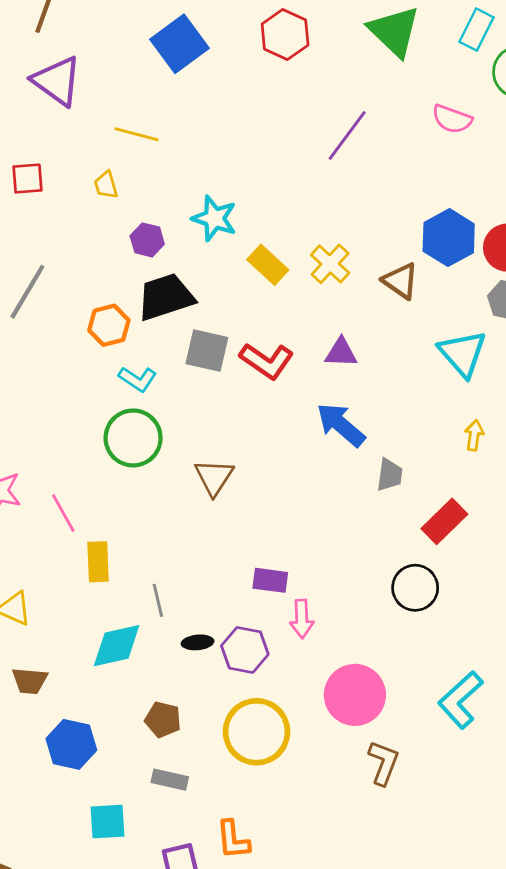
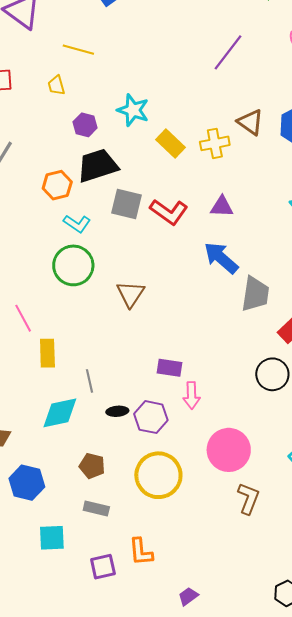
yellow cross: (330, 264) -> (215, 143), turned 36
brown triangle: (401, 281) -> (250, 122), moved
gray trapezoid: (390, 475) -> (255, 294), size x1.5

